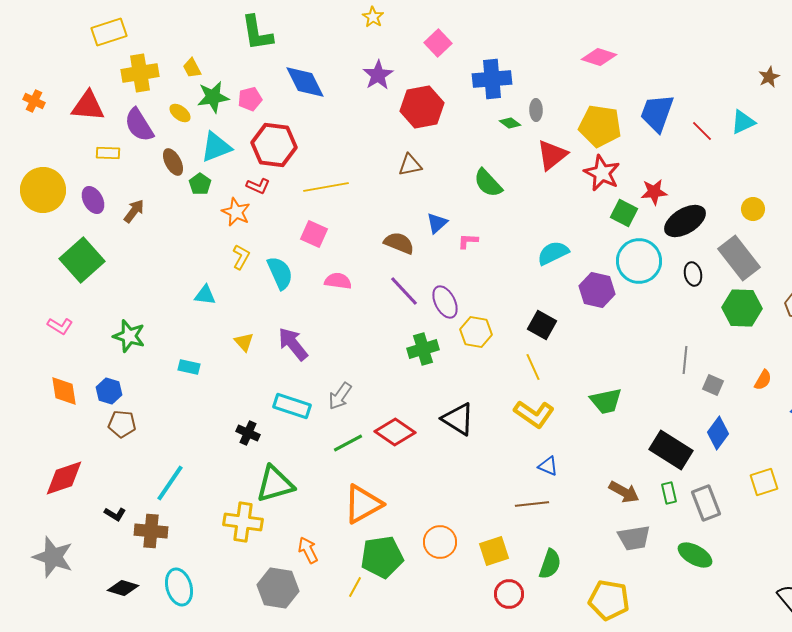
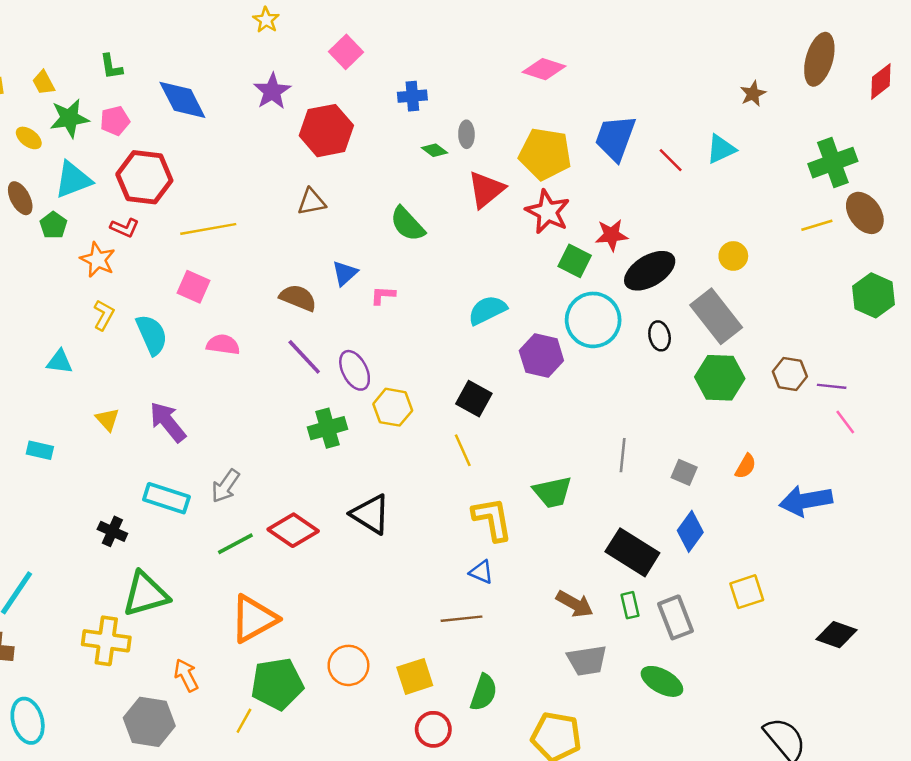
green L-shape: (257, 33) -> (111, 67), moved, size x0.6
blue cross: (492, 79) -> (412, 96), size x0.6
gray line: (685, 360) -> (623, 455), moved
yellow L-shape: (534, 414) -> (492, 519), moved, turned -135

